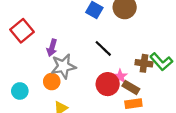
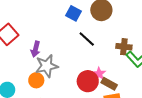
black line: (103, 48) -> (87, 39), moved
brown cross: (144, 63) -> (124, 47), moved

